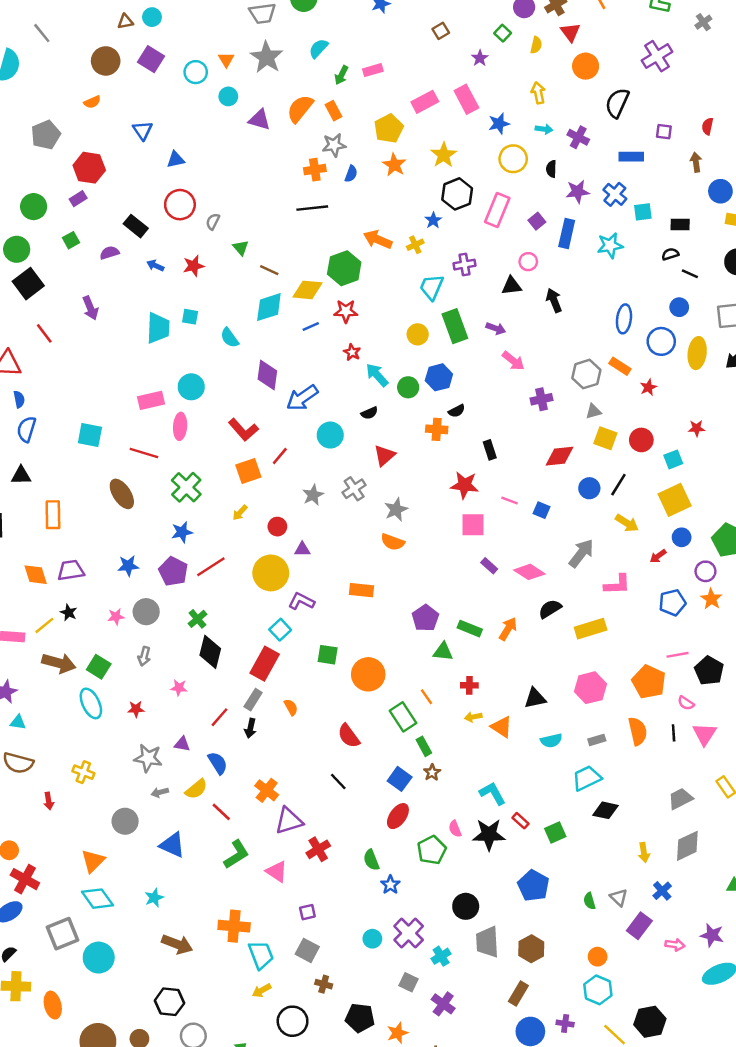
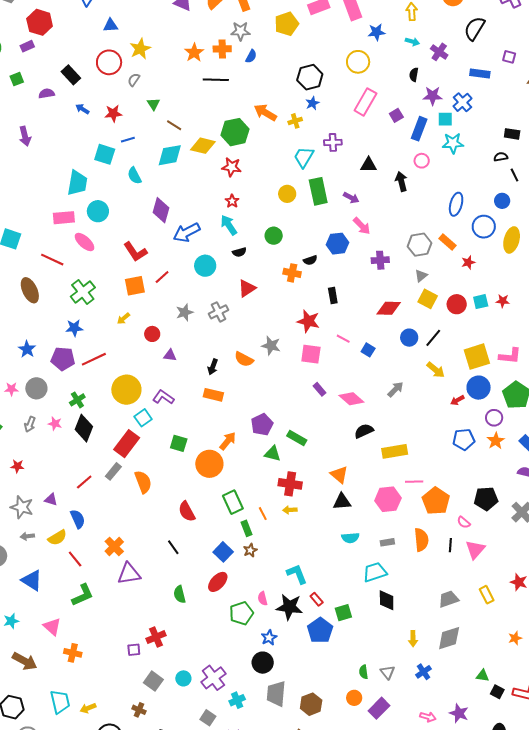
yellow star: (444, 155) -> (140, 49), moved
yellow circle: (513, 159) -> (358, 62), moved
orange star: (394, 165) -> (194, 53), moved
black hexagon: (457, 194) -> (310, 77), moved
cyan square: (643, 212) -> (445, 119), moved
pink circle: (528, 262) -> (422, 161), moved
black line: (690, 274) -> (514, 175), turned 32
cyan square: (190, 317) -> (105, 154), size x1.5
blue line: (311, 327) -> (128, 140), moved
cyan trapezoid: (158, 328) -> (77, 183), moved
cyan arrow: (377, 375) -> (229, 225), moved
blue hexagon: (439, 377) -> (338, 244), moved
gray triangle: (593, 411) -> (421, 276), turned -32
pink ellipse: (180, 426) -> (84, 242), turned -60
cyan square: (673, 459) -> (481, 302), moved
gray star: (396, 510) -> (271, 346), moved, turned 30
blue circle: (682, 537) -> (479, 388), size x1.5
gray arrow: (581, 553) -> (395, 389), size x0.7
blue star: (128, 566) -> (27, 349), turned 30
purple pentagon: (173, 571) -> (63, 359), turned -30
yellow circle: (271, 573) -> (126, 390), moved
pink L-shape: (617, 585) -> (510, 356), moved
orange arrow: (508, 629) -> (228, 441), moved
pink line: (678, 655) -> (414, 482), moved
black pentagon: (709, 671) -> (486, 499), turned 30
red cross: (469, 685) -> (290, 484), size x1.6
pink star: (179, 688) -> (55, 424), moved
orange line: (426, 697) -> (263, 514), moved
orange semicircle: (291, 707) -> (143, 482), size x1.6
orange triangle: (502, 727) -> (339, 475), moved
black arrow: (250, 728) -> (213, 367), moved
black diamond: (605, 810) -> (387, 600), turned 70
red cross: (318, 849) -> (156, 637), moved
green semicircle: (371, 860) -> (180, 594), moved
pink triangle: (277, 872) -> (52, 627), moved
blue star: (390, 885) -> (269, 638), moved
blue pentagon: (533, 886) -> (320, 630), moved
orange cross: (234, 926) -> (73, 653), size x0.7
purple rectangle: (639, 926) -> (379, 708), moved
gray square: (307, 950) -> (153, 681), moved
cyan trapezoid: (261, 955) -> (60, 702), moved
orange circle: (598, 957) -> (354, 698), moved

